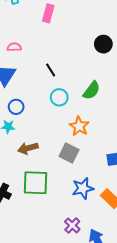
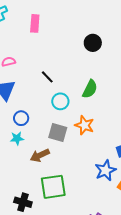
gray square: (69, 153) -> (58, 133), moved
blue star: (83, 188) -> (106, 170), moved

